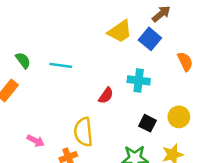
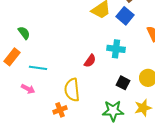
cyan line: (61, 65) -> (38, 68), moved
pink arrow: (36, 141) -> (28, 89), moved

